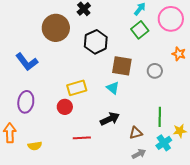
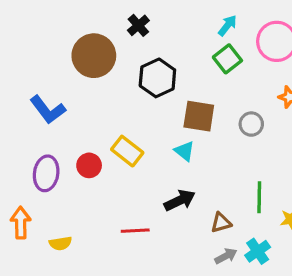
yellow rectangle: (77, 88) -> (127, 151), turned 54
red circle: (65, 107) -> (89, 165), moved
cyan cross: (164, 143) -> (258, 251), moved

